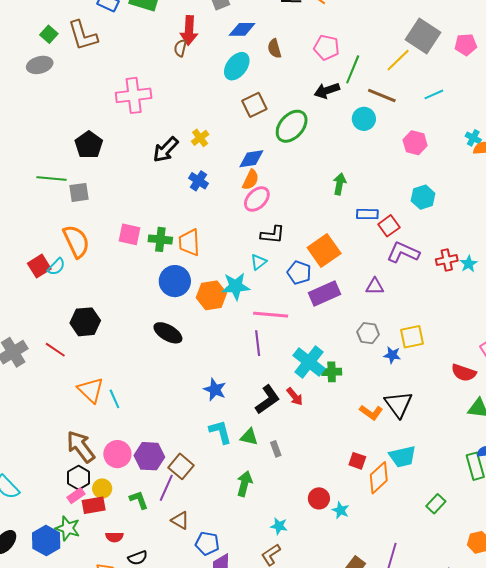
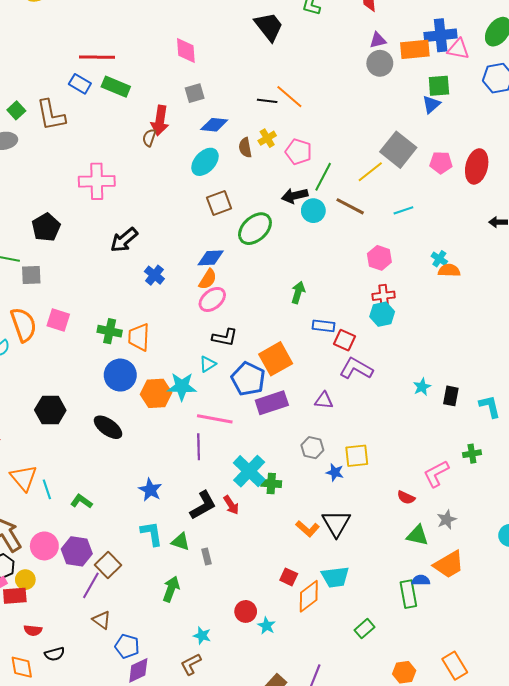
cyan circle: (364, 119) -> (313, 211), moved
yellow cross: (200, 138) -> (267, 138), moved
red square: (389, 226) -> (344, 340), turned -35
pink square: (130, 234) -> (58, 320), moved
red cross: (447, 260) -> (384, 296), moved
blue pentagon: (299, 273) -> (248, 379), size x1.4
black hexagon: (85, 322) -> (50, 410), moved
red semicircle: (464, 373) -> (406, 498), size x0.7
green L-shape: (139, 500) -> (81, 501), moved, turned -40

